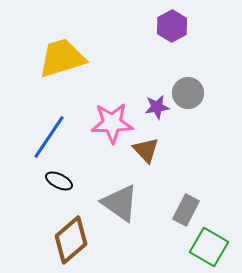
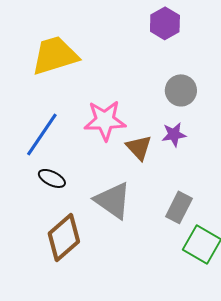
purple star: (157, 107) -> (174, 134), moved

